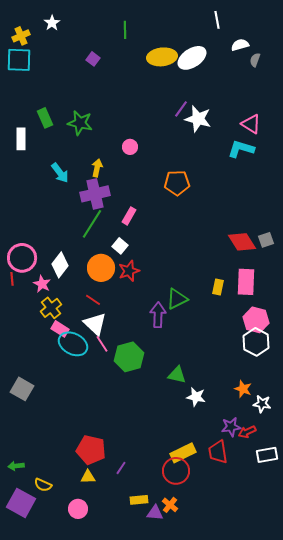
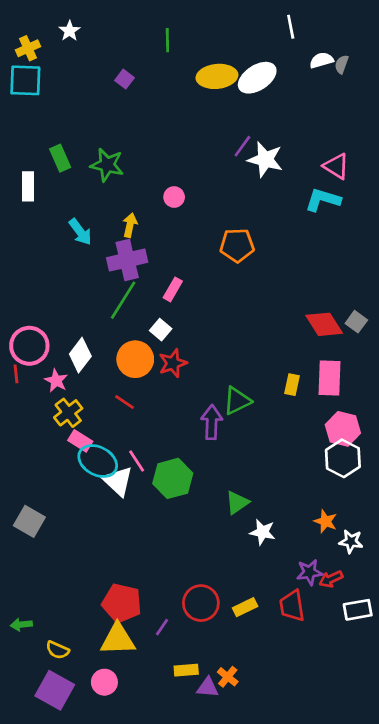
gray semicircle: (255, 60) -> (342, 64), moved
gray square: (266, 240) -> (356, 322), turned -35
white triangle: (95, 324) -> (118, 481), moved
green triangle: (177, 375) -> (237, 503), turned -48
yellow rectangle: (183, 453) -> (245, 607), size x0.7
red circle: (176, 471) -> (201, 603), moved
yellow triangle: (88, 477) -> (118, 639), size x1.8
purple square: (21, 503) -> (55, 690), moved

